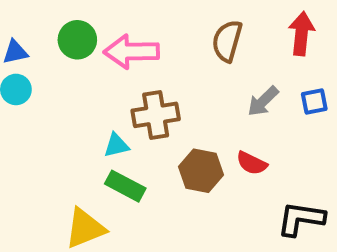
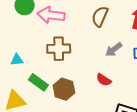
cyan triangle: (116, 145) -> (17, 60), moved
brown hexagon: (201, 171) -> (64, 89), moved

